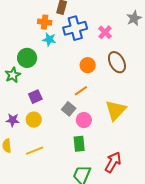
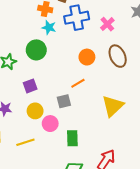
green circle: (27, 58) -> (36, 50), moved
gray square: (69, 109) -> (64, 101), turned 32
yellow circle: (34, 120) -> (35, 111), moved
pink circle: (84, 120) -> (50, 124), moved

